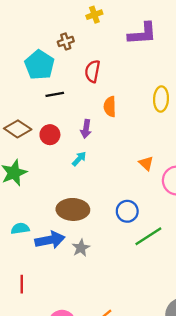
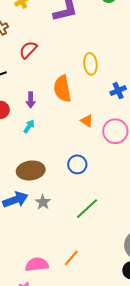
red semicircle: (93, 71) -> (28, 50), turned 42
orange semicircle: (110, 107) -> (62, 89), moved, size x1.5
green line: (148, 236) -> (87, 209), moved

